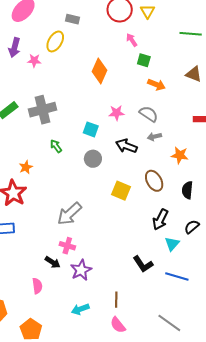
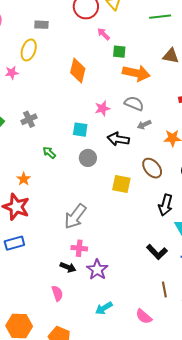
orange arrow: (156, 85) -> (136, 73), size x1.5
gray cross: (43, 110) -> (29, 119), size x0.6
brown line: (116, 300) -> (164, 289), moved

